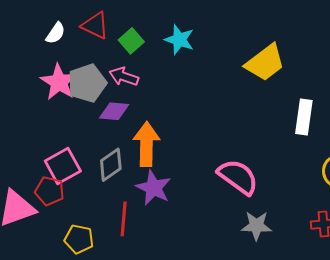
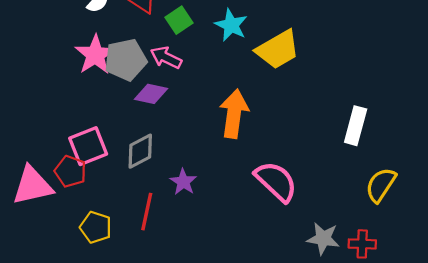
yellow trapezoid: (265, 63) -> (278, 49), moved
orange arrow: (146, 144) -> (234, 114), moved
purple star: (154, 188) -> (183, 182), size x0.7
gray star: (256, 226) -> (323, 239), moved

